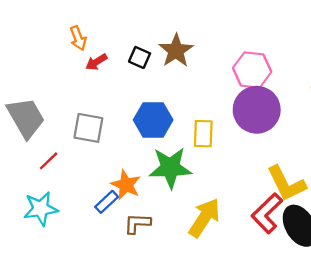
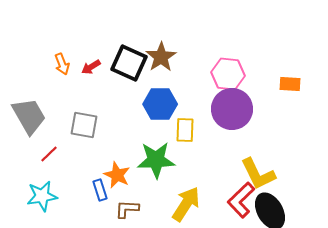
orange arrow: (78, 38) -> (62, 64), moved
black square: (140, 57) -> (129, 63), size x1.8
blue hexagon: (153, 120) -> (160, 104), moved
blue rectangle: (107, 202) -> (100, 190), turned -65

